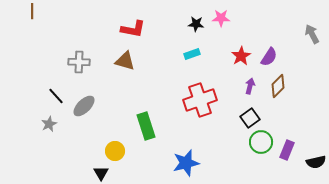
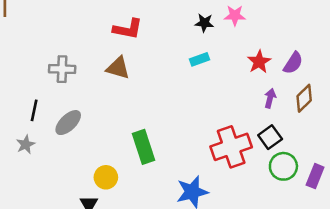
black line: (56, 96) -> (34, 110), turned 54
red cross: (200, 100) -> (231, 147), moved

